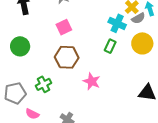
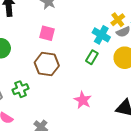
pink square: (64, 27) -> (47, 33), turned 35
pink star: (92, 81) -> (83, 100), moved

